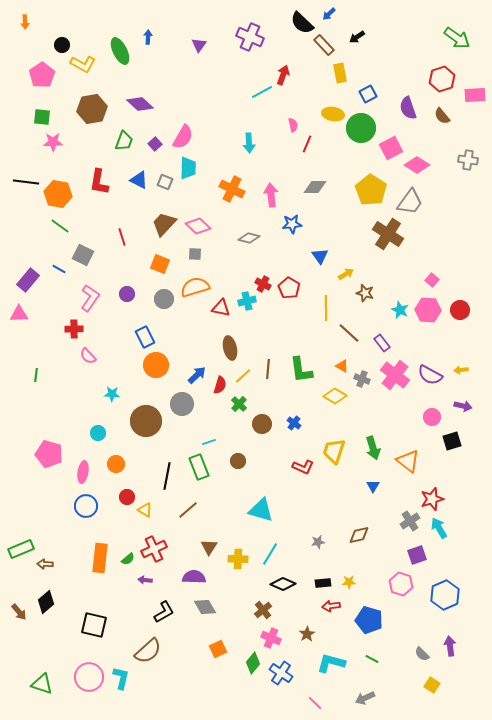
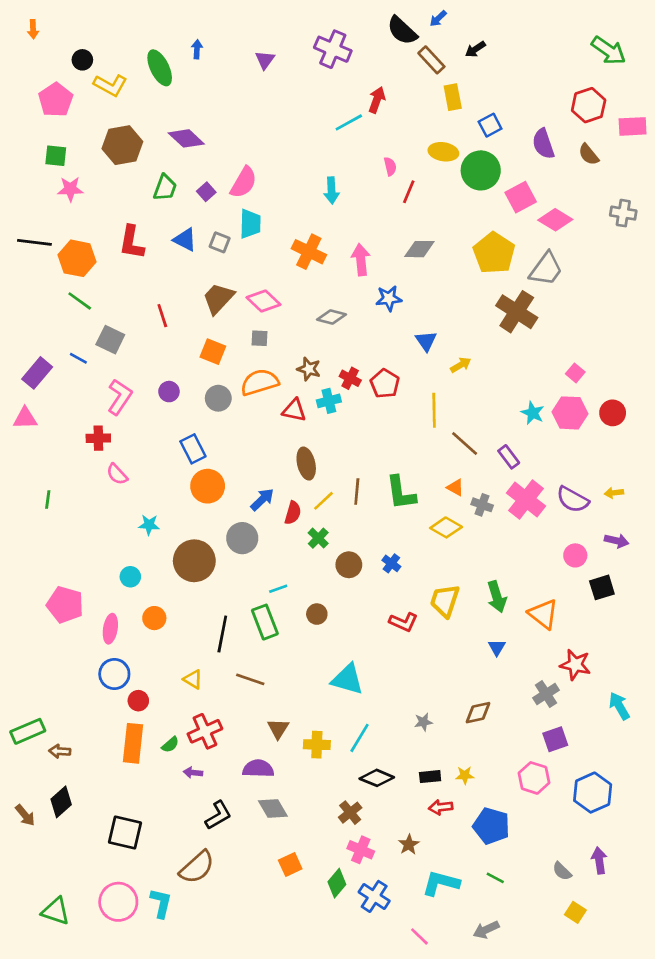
brown star: (365, 293) -> (309, 369), moved
red circle: (127, 497) -> (138, 701), moved
red star: (432, 499) -> (575, 665), turned 30
brown line: (188, 510) -> (250, 679), turned 60
cyan arrow: (439, 528) -> (619, 706), moved

